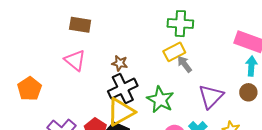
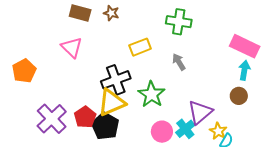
yellow rectangle: (174, 52) -> (140, 47), moved
brown star: (120, 63) -> (111, 13), moved
purple triangle: (211, 96) -> (200, 112), moved

